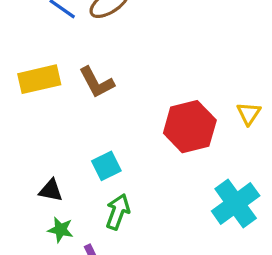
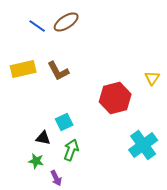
yellow triangle: (249, 114) -> (152, 78), moved
black triangle: (51, 190) -> (43, 138), moved

